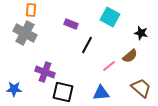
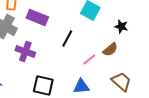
purple rectangle: (71, 24) -> (37, 18), moved, size x1.5
purple cross: (45, 72) -> (25, 52), moved

